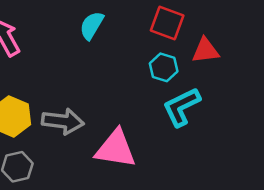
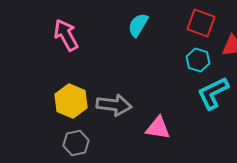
pink triangle: (116, 149) -> (158, 128), size x0.7

